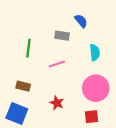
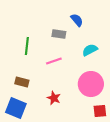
cyan semicircle: (95, 52) -> (90, 50), turned -112
red square: (92, 117) -> (100, 111), moved

